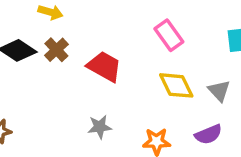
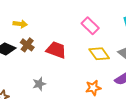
gray star: (100, 127) -> (39, 84), moved

